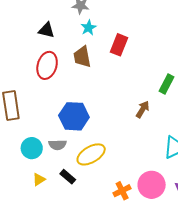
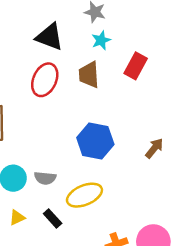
black triangle: (46, 30) -> (50, 37), size x1.4
blue hexagon: (74, 116) -> (95, 141), moved

